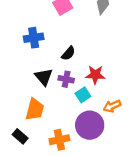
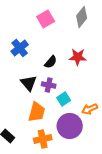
blue cross: (34, 38) -> (20, 48), turned -30
red star: (95, 75) -> (78, 57), moved
orange trapezoid: (35, 109) -> (37, 112), moved

